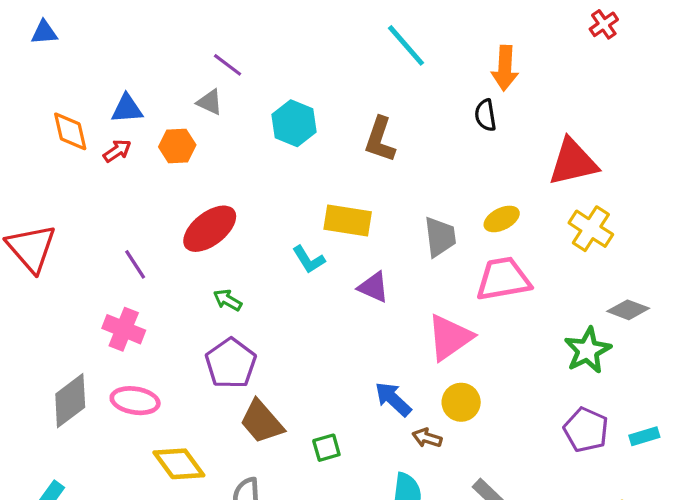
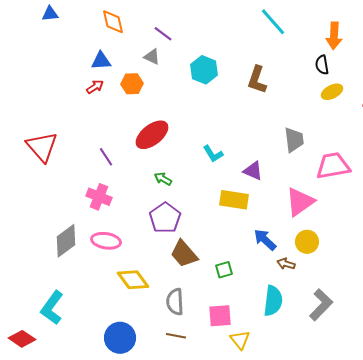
orange diamond: (70, 131) -> (113, 22), moved
yellow ellipse: (502, 219) -> (332, 92), moved
yellow rectangle: (348, 221) -> (234, 200), moved

